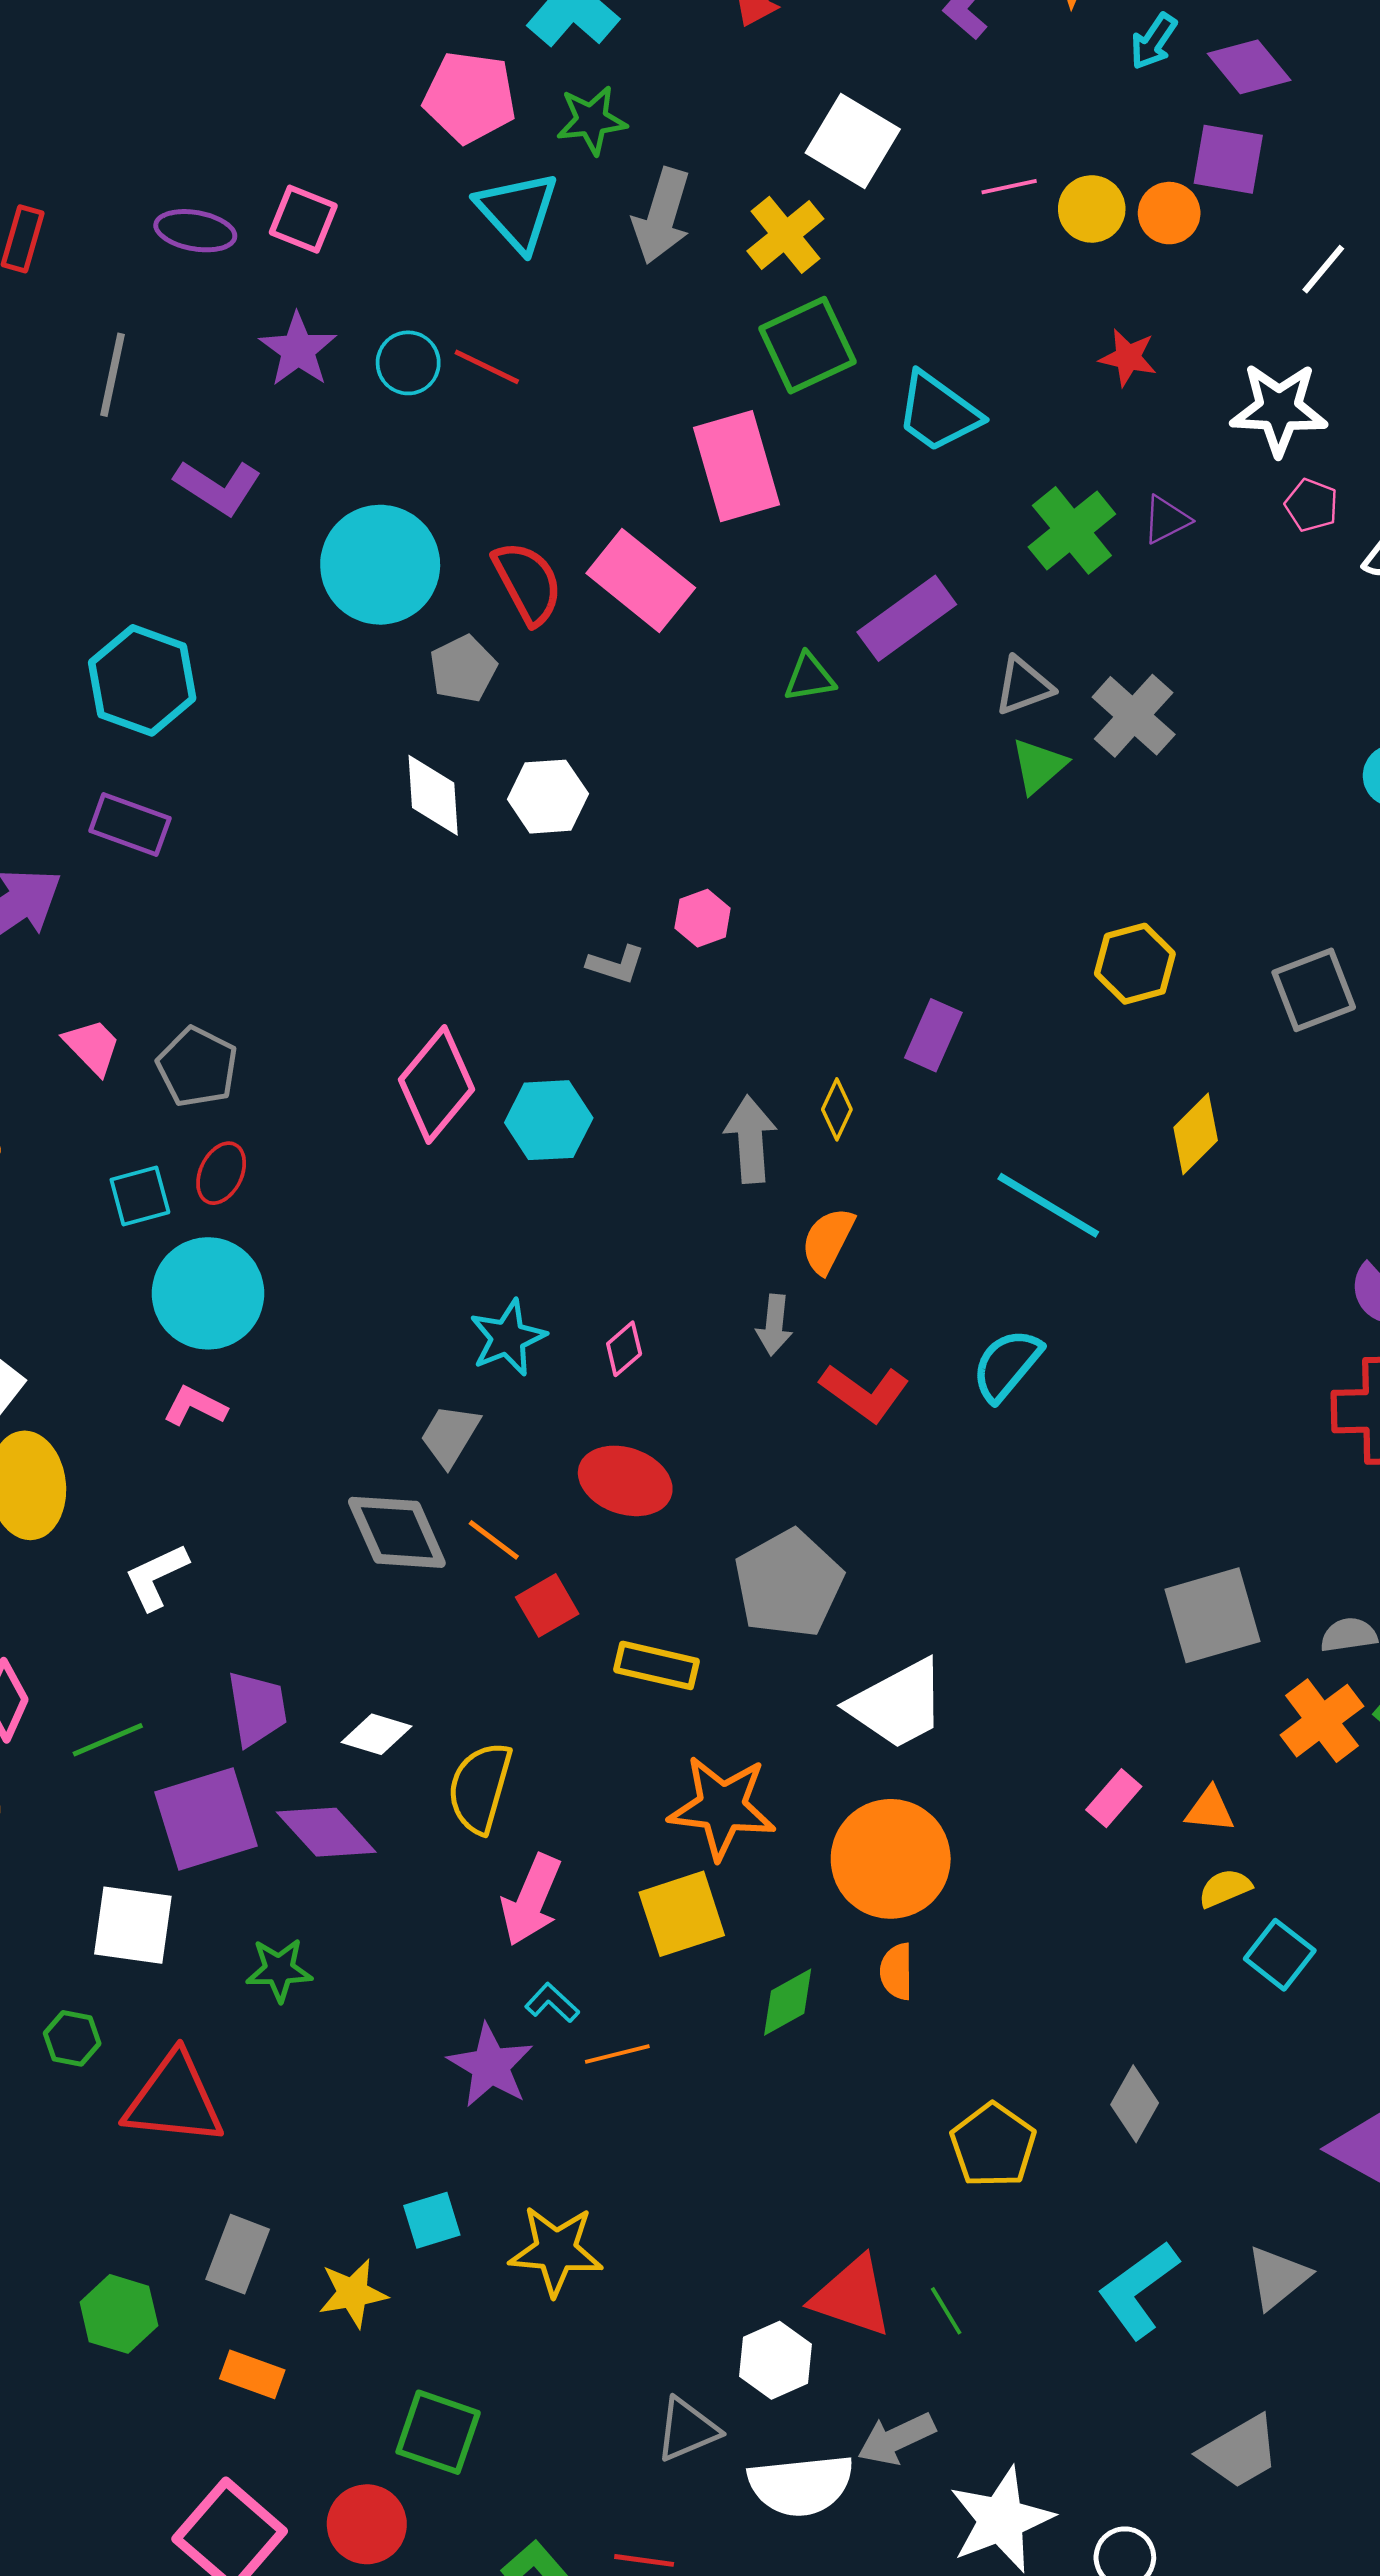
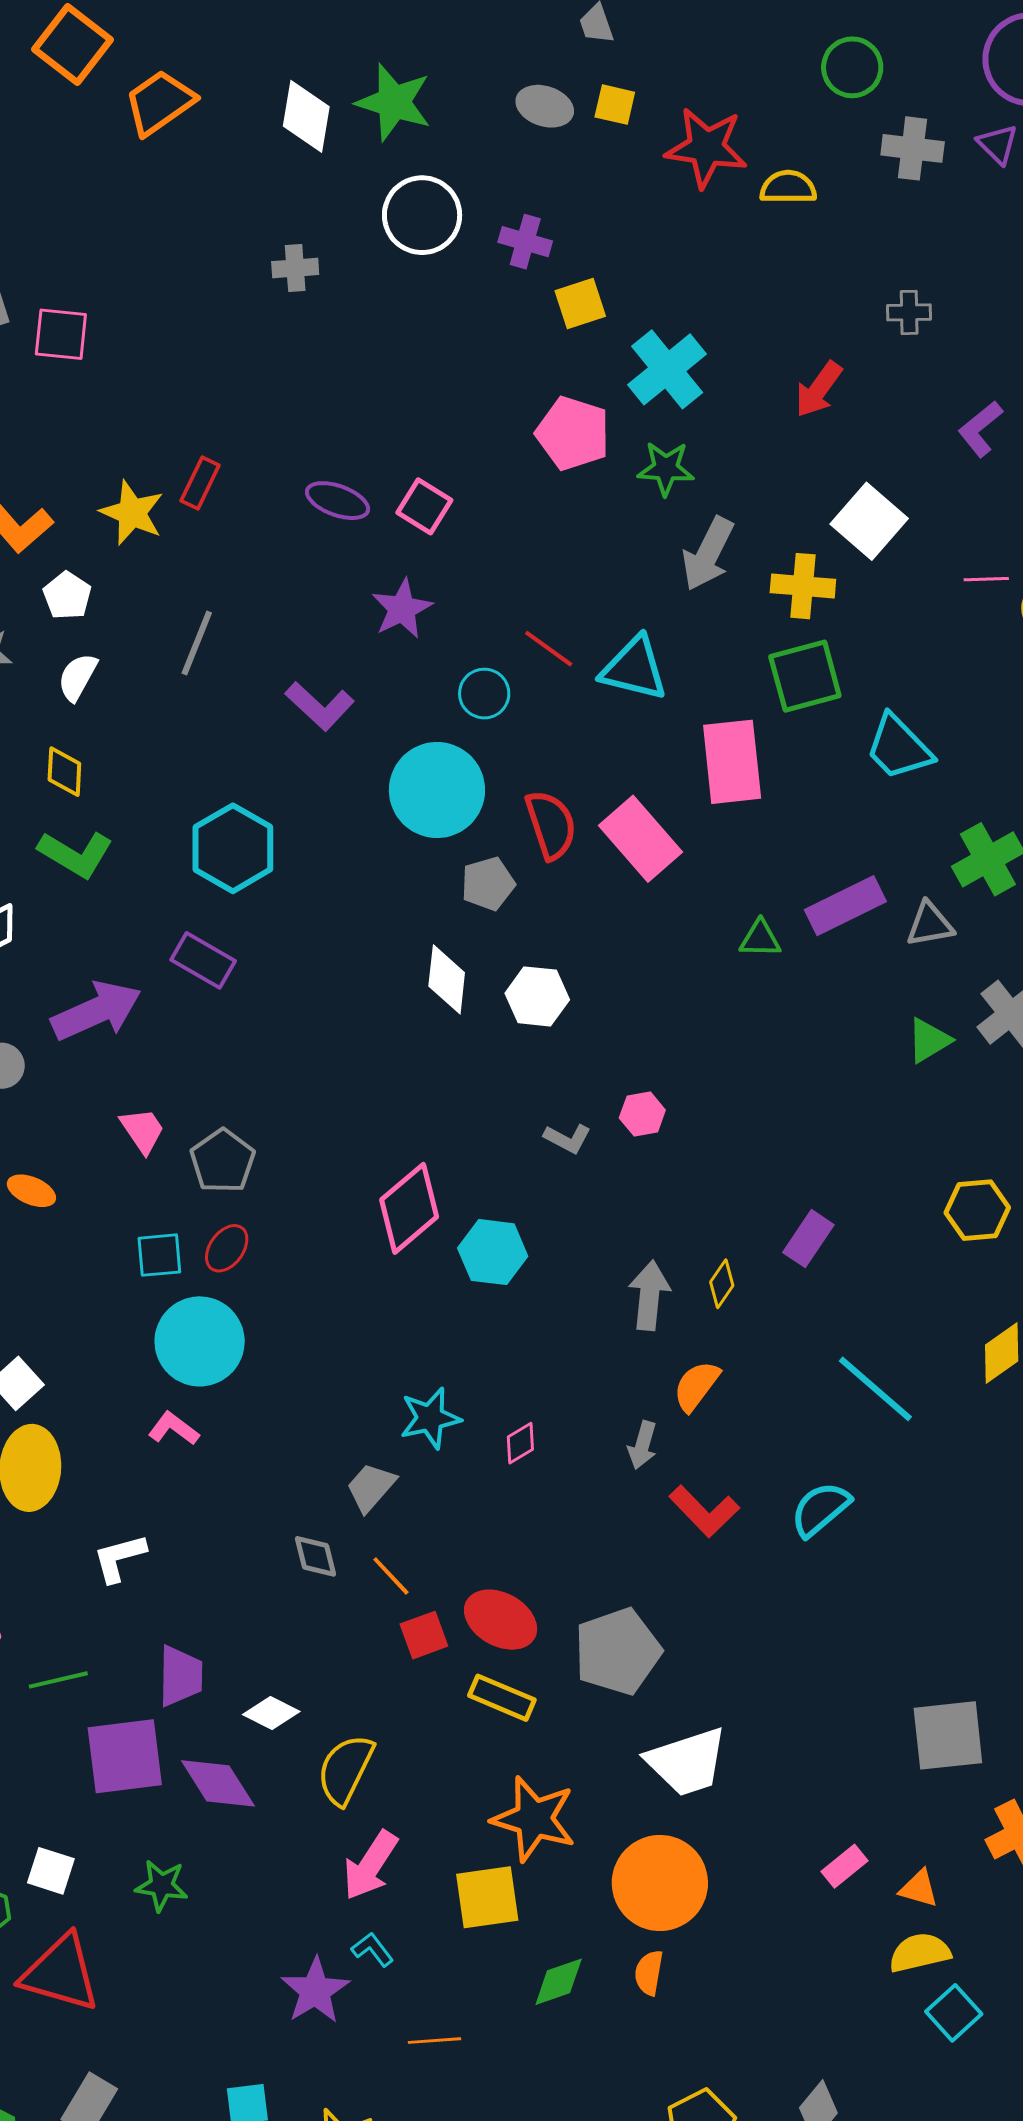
cyan triangle: (518, 211) -> (634, 668), moved, turned -44
yellow cross: (785, 235) -> (803, 586), turned 34
cyan circle: (408, 363) -> (484, 694), moved
gray line: (113, 375) -> (197, 643), moved
gray triangle: (1024, 686) -> (930, 924), moved
red ellipse: (625, 1481) -> (501, 1620), moved
gray diamond: (397, 1532) -> (316, 1556), size x0.6
yellow semicircle: (1225, 1888) -> (920, 1953), size x1.4
white square: (133, 1925) -> (51, 1871), moved, size x0.7
orange line: (617, 2054) -> (435, 2041), moved

